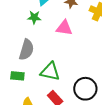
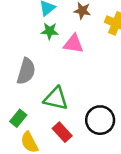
green star: (34, 17) -> (50, 31), moved
green rectangle: (17, 76) -> (18, 118), moved, turned -56

